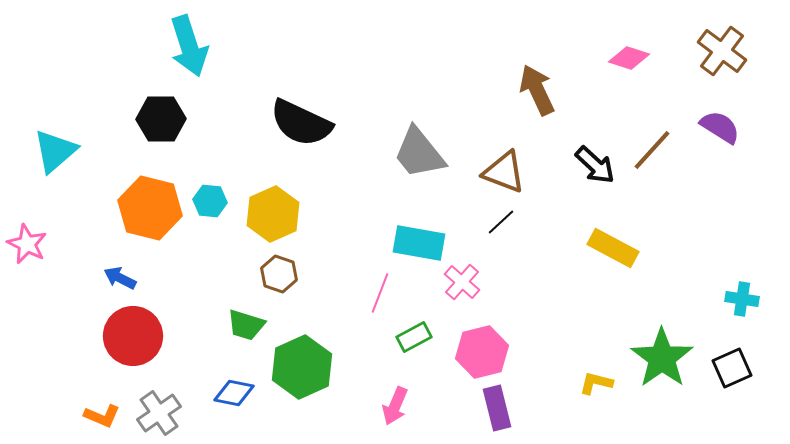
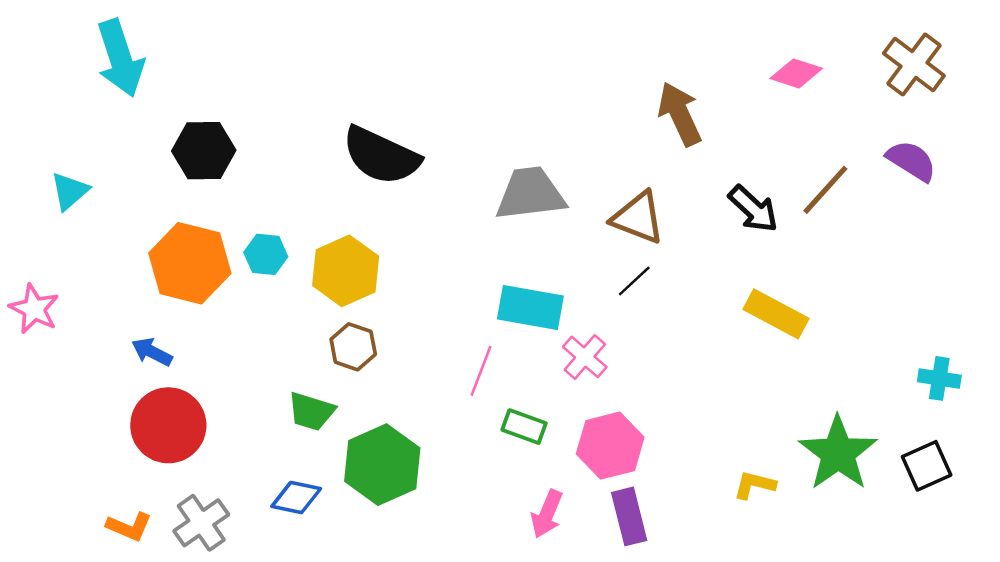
cyan arrow: (189, 46) -> (120, 58), moved
cyan triangle: (55, 151) -> (70, 191), size x0.7
gray trapezoid: (419, 153) -> (530, 194), turned 122
green rectangle: (414, 337) -> (524, 427), turned 48
pink arrow: (395, 406) -> (547, 514), moved

